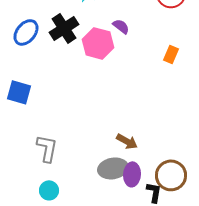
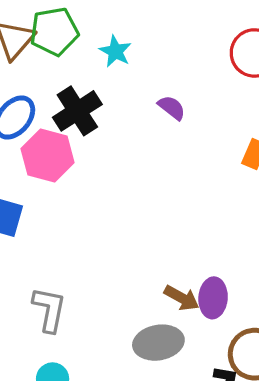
pink hexagon: (98, 43) -> (48, 156), moved
purple ellipse: (132, 174) -> (213, 298), moved

